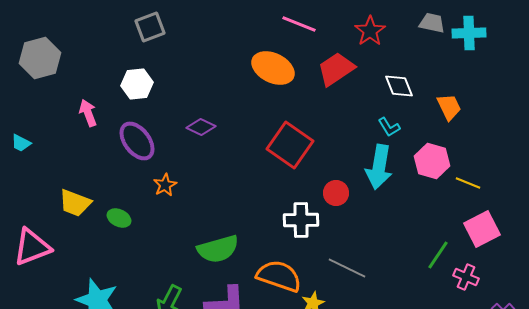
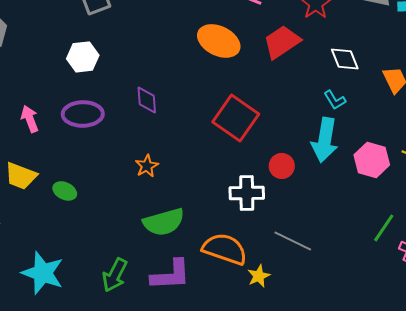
pink arrow: (88, 113) -> (30, 119), moved
purple diamond: (201, 127) -> (147, 100), turned 60
purple ellipse: (137, 141) -> (83, 114), turned -54
pink hexagon: (432, 161) -> (372, 160), moved
orange star: (165, 185) -> (147, 166), moved

